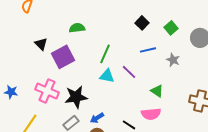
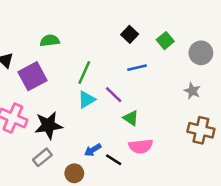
gray star: (173, 60) -> (192, 91), moved
cyan triangle: (107, 76) -> (87, 100), turned -42
green triangle: (157, 91) -> (131, 118), moved
blue arrow: (97, 118) -> (93, 150), moved

